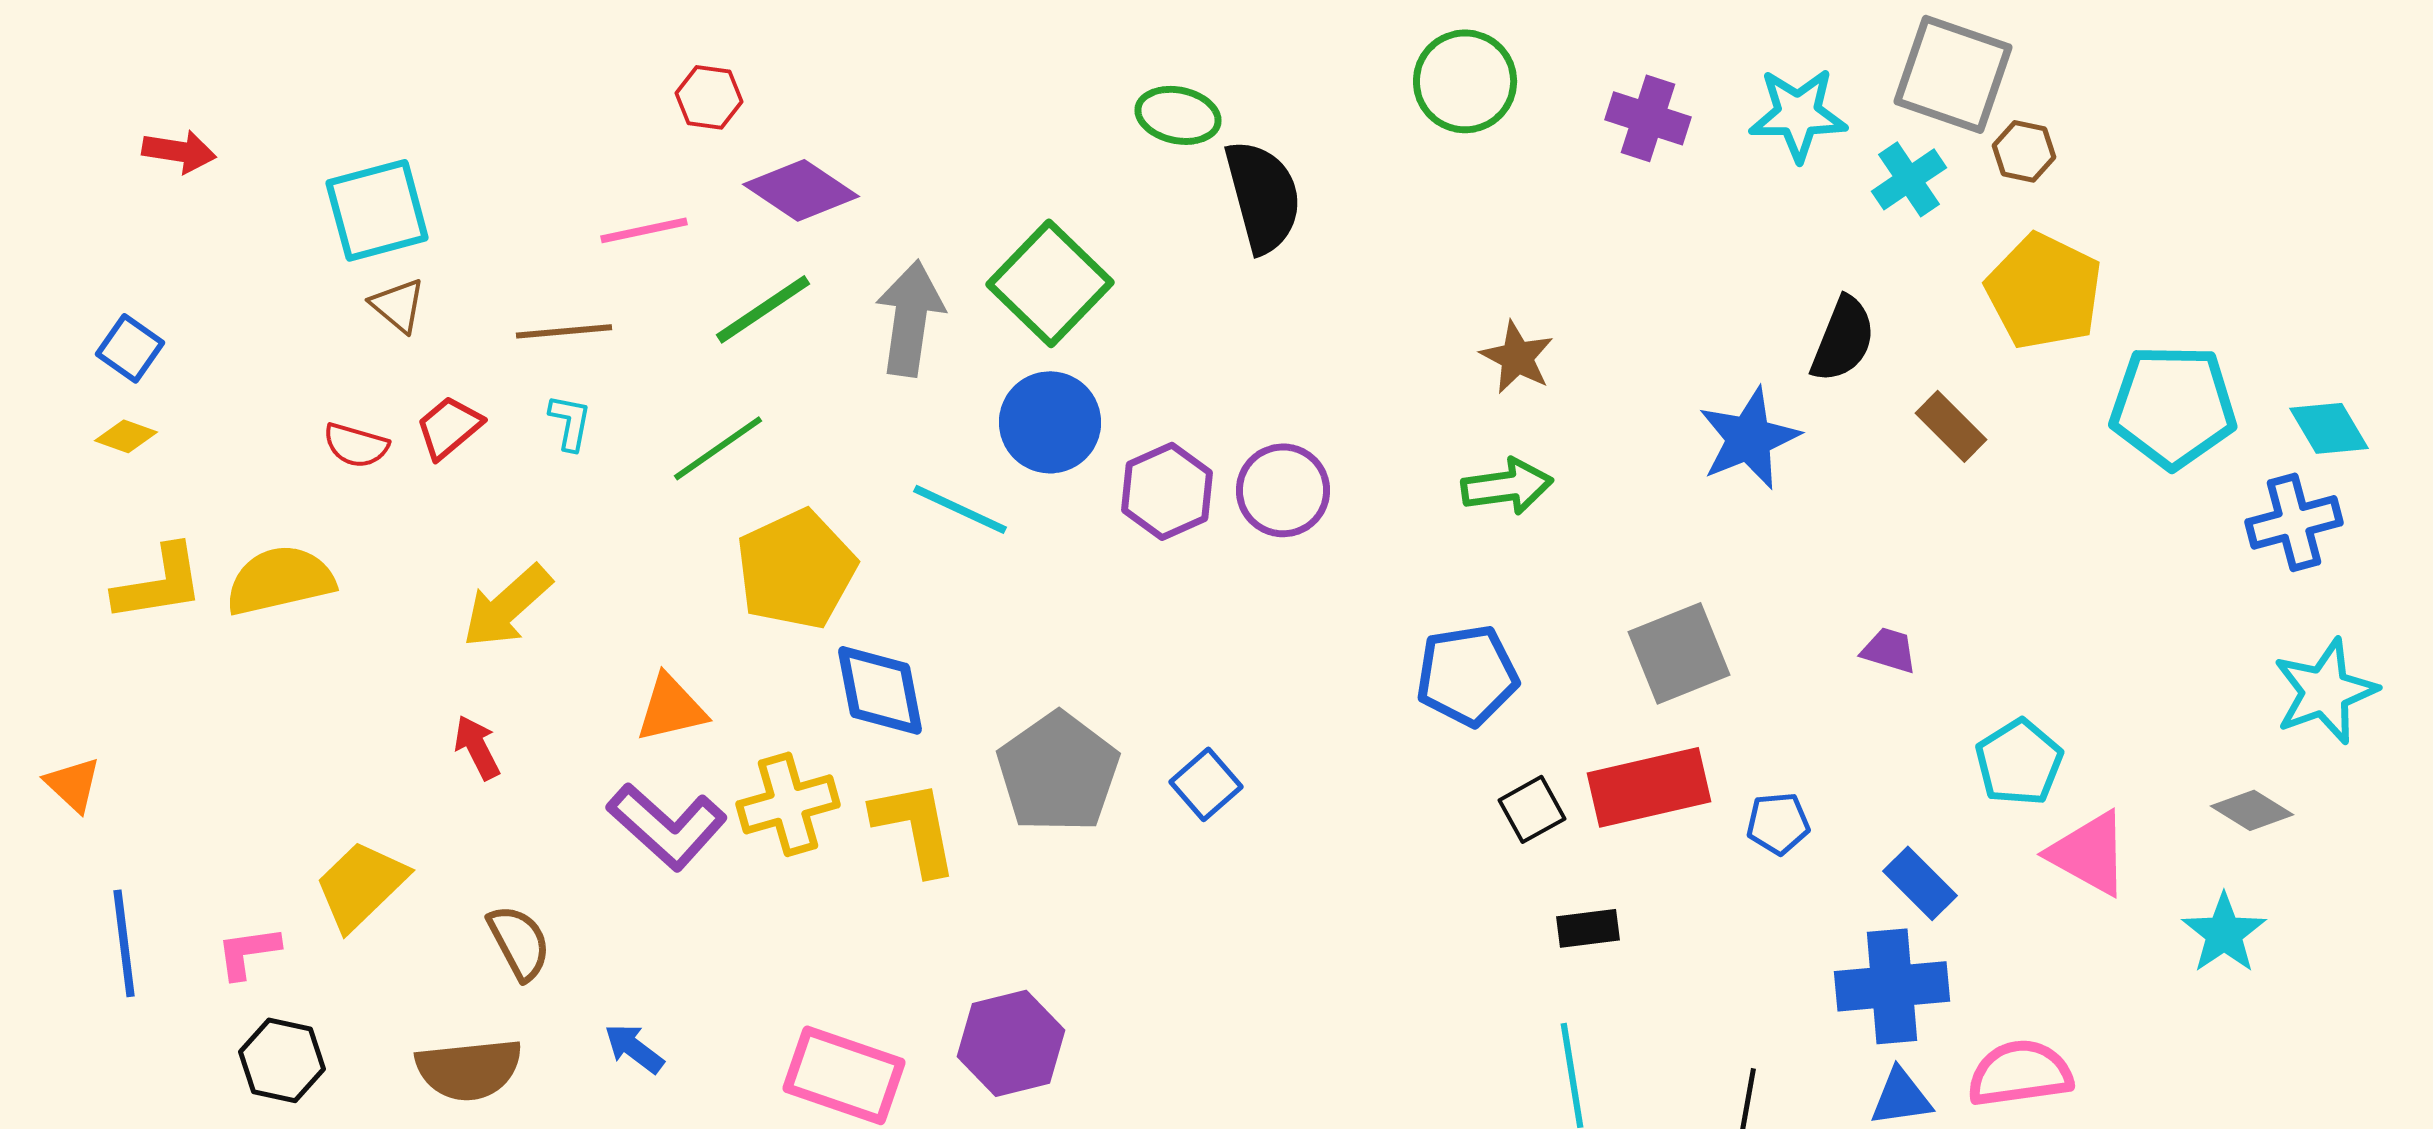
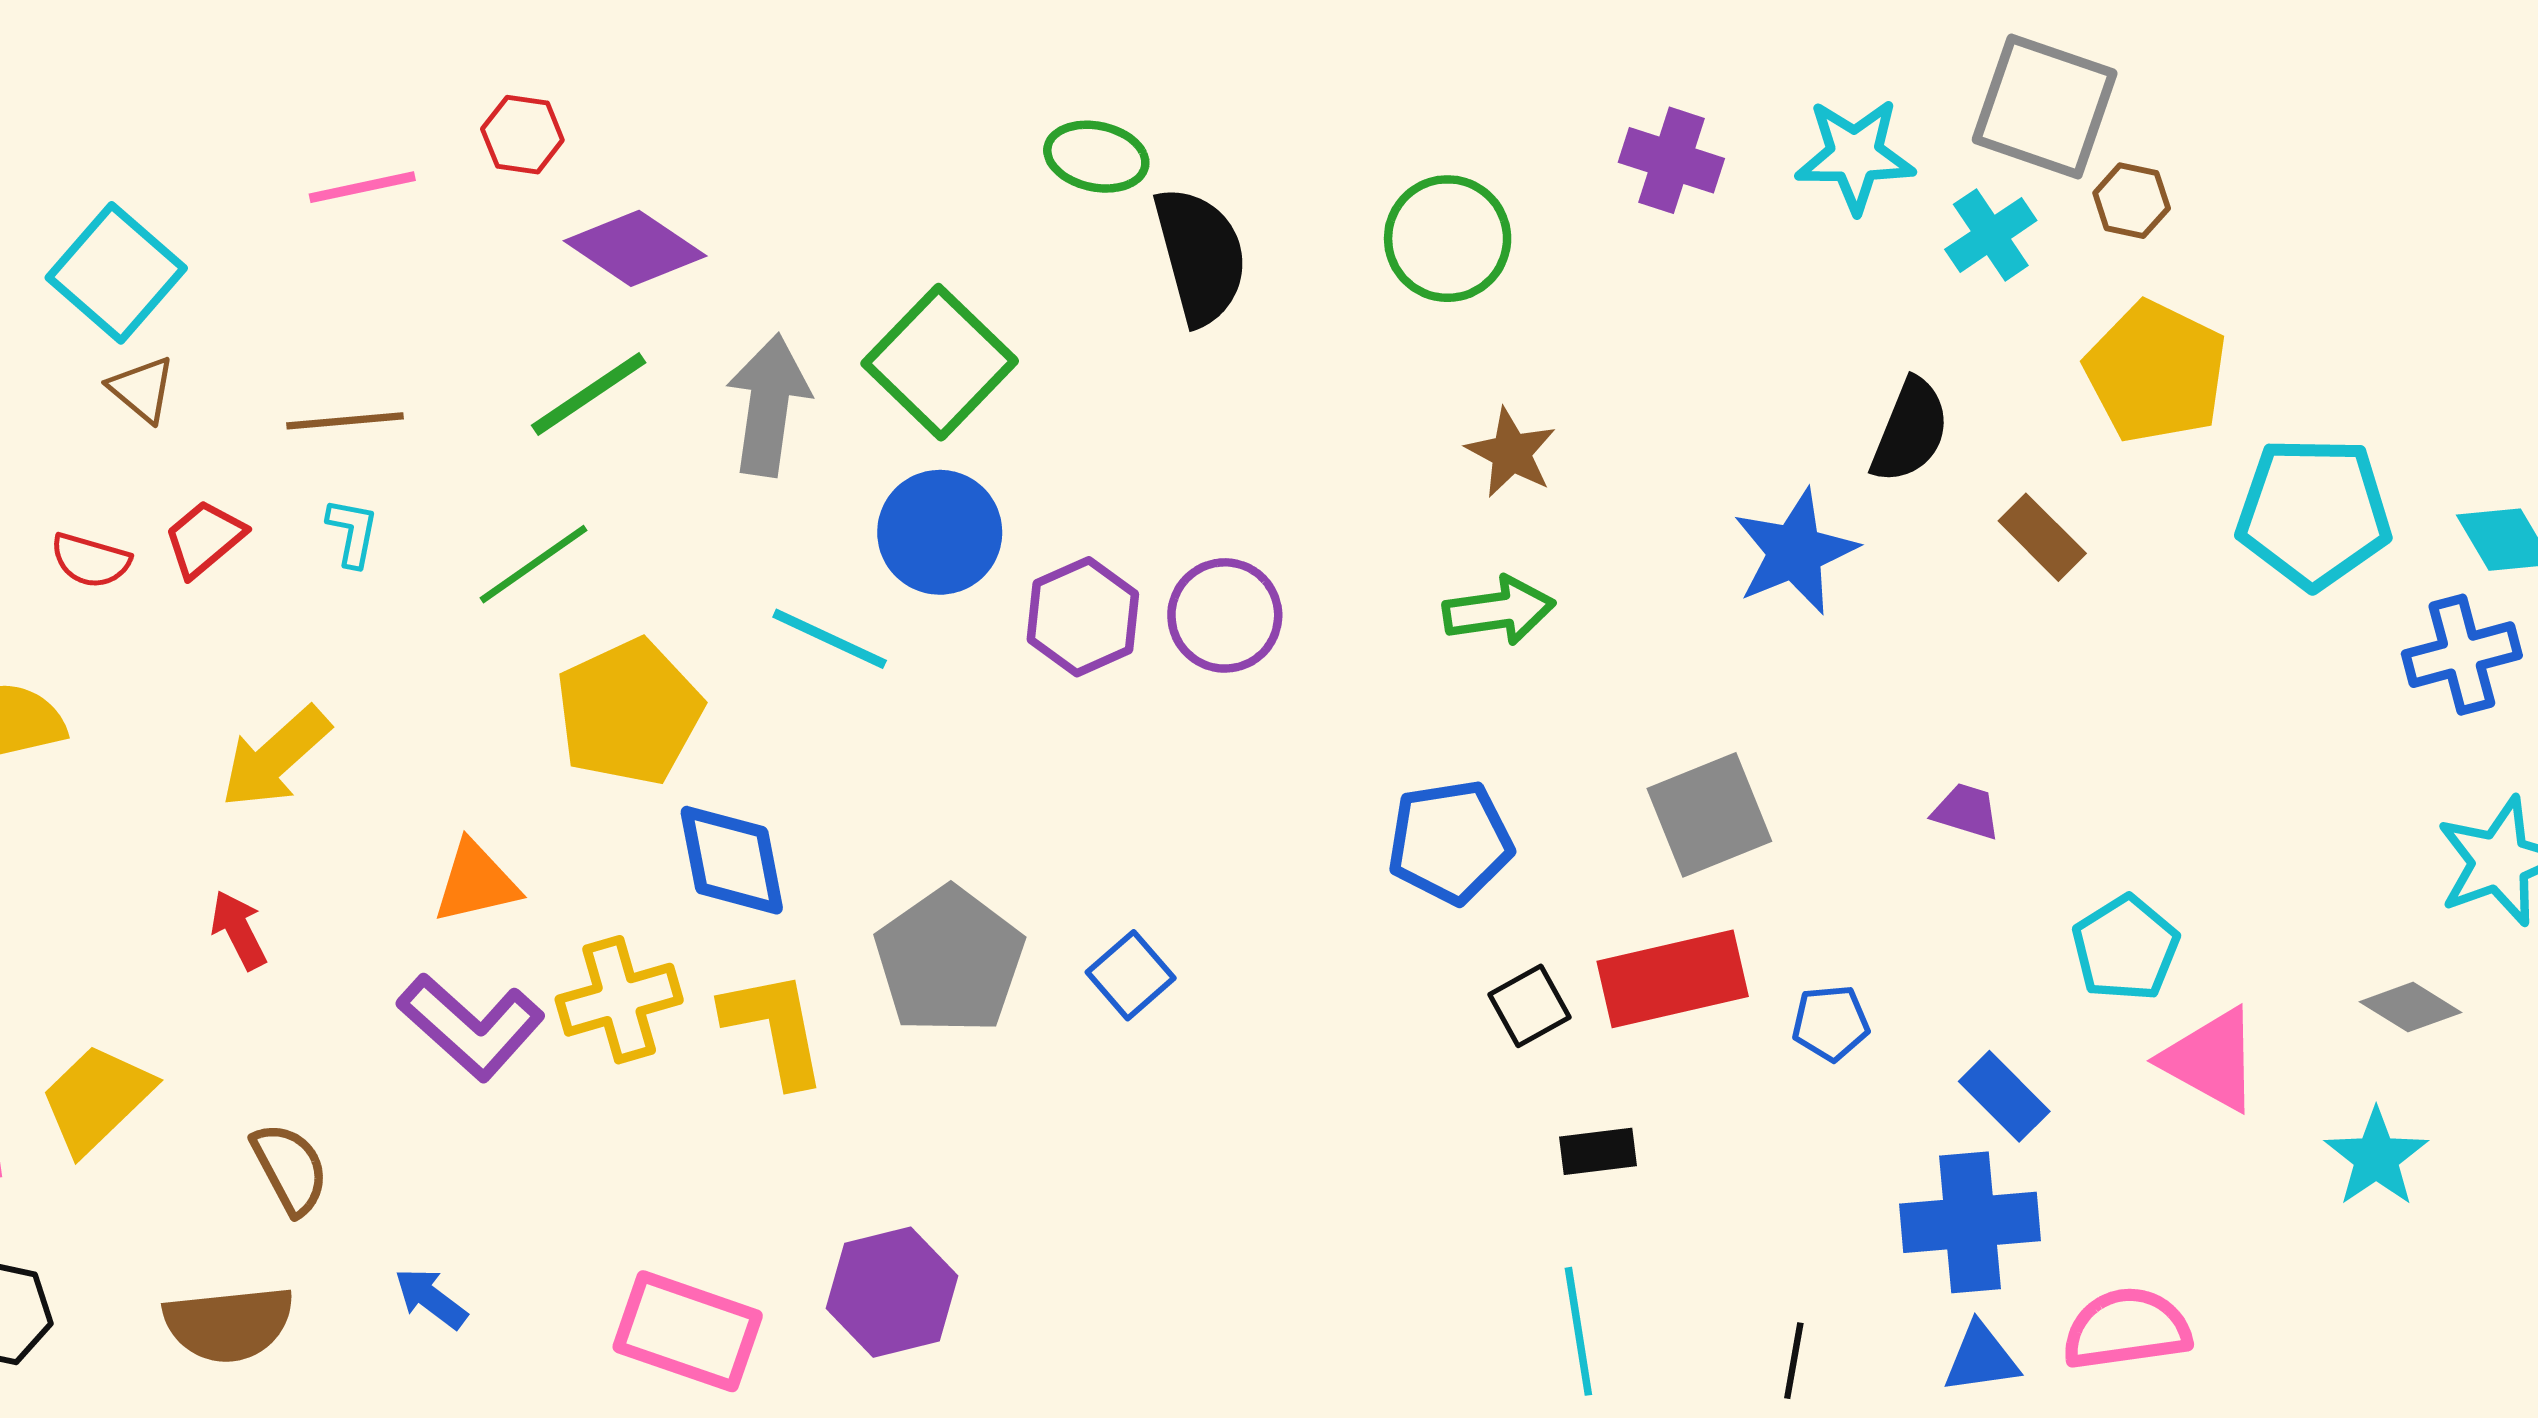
green circle: (1465, 81) -> (1448, 239), moved
cyan square: (377, 210) -> (116, 273), turned -34
pink line: (644, 230) -> (362, 187), moved

